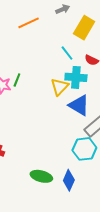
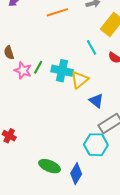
cyan cross: (76, 77) -> (62, 71), moved
blue triangle: (79, 105) -> (96, 101), size x0.7

